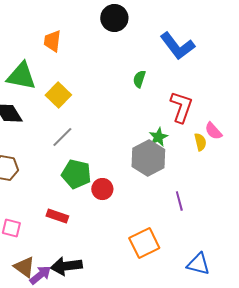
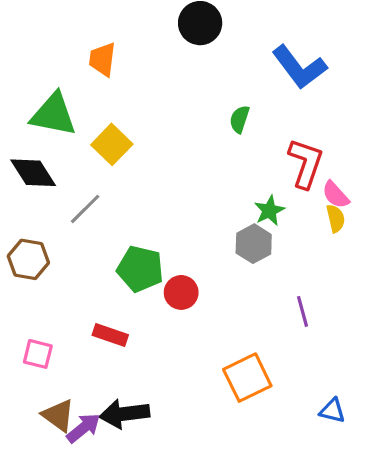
pink semicircle: (213, 131) -> (336, 195), moved
gray line: (62, 137) -> (85, 209), moved
gray hexagon: (148, 158) -> (254, 244), size x0.7
blue triangle: (198, 264) -> (332, 411), size x0.7

